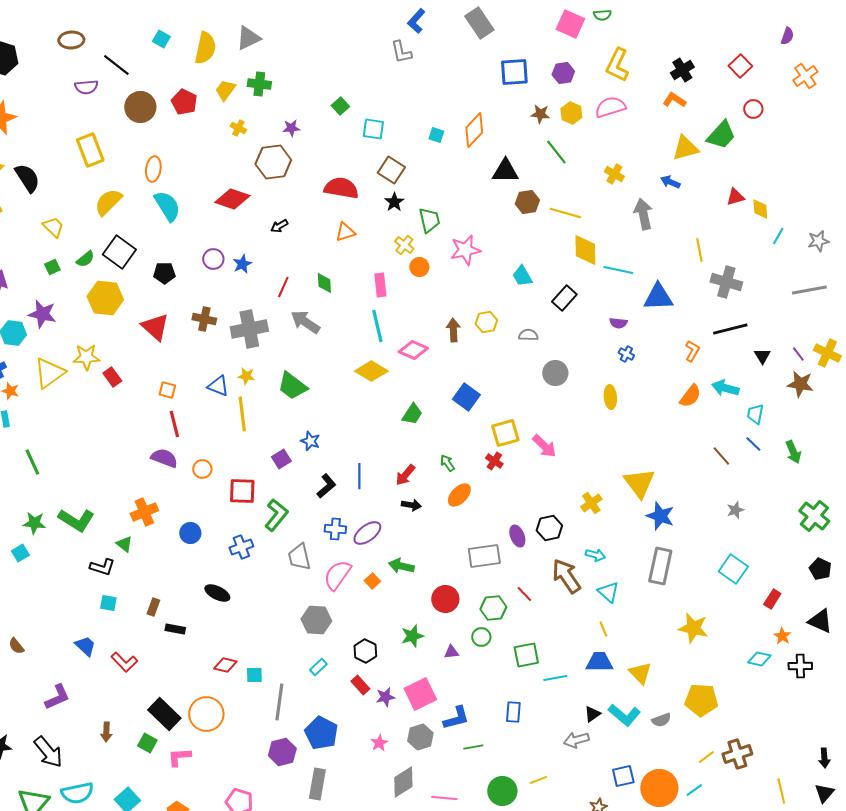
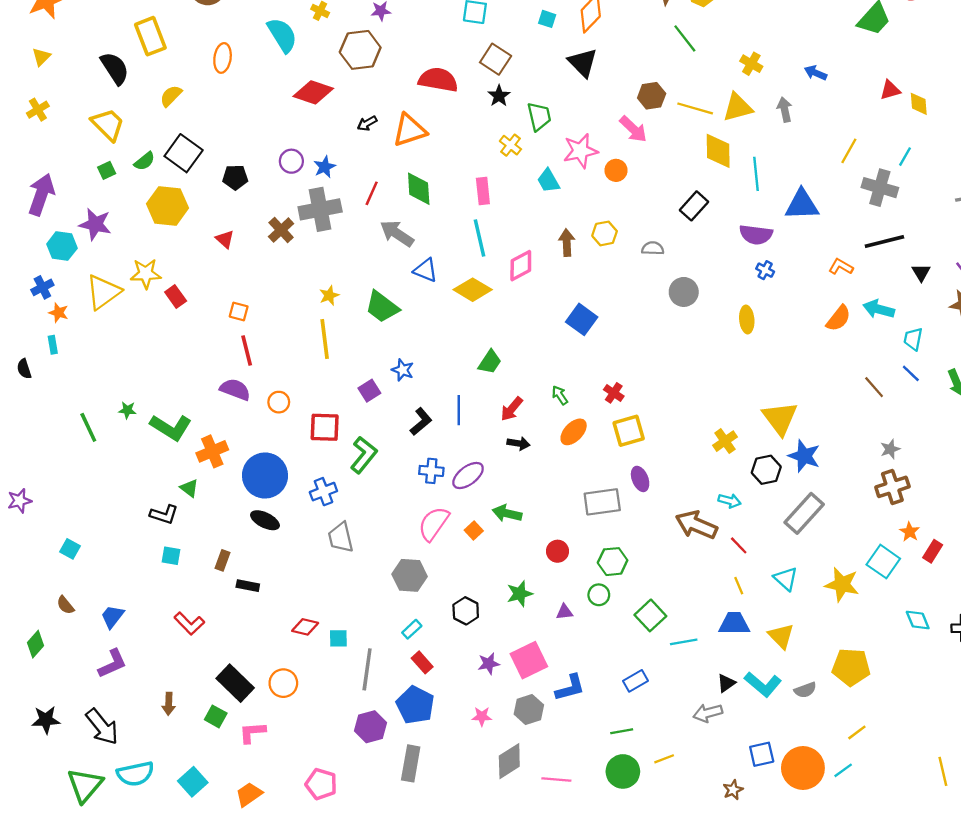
yellow triangle: (685, 148) -> (738, 107), moved
black triangle: (505, 171) -> (583, 63), moved, turned 44
black semicircle: (27, 178) -> (115, 68), moved
yellow semicircle: (108, 202) -> (171, 96), size x0.7
cyan semicircle: (167, 206) -> (282, 35), moved
gray arrow: (643, 214) -> (785, 110), size x0.7
yellow trapezoid: (53, 227) -> (108, 124), size x1.4
orange triangle: (345, 232) -> (410, 130), moved, size x1.5
cyan line: (778, 236) -> (905, 157), moved
yellow line: (699, 250) -> (849, 151), turned 40
orange circle: (419, 267) -> (616, 170), moved
cyan line: (618, 270) -> (756, 174), turned 72
cyan trapezoid: (522, 276) -> (548, 181), moved
green diamond: (324, 283) -> (419, 189), size x1.4
brown cross: (204, 319) -> (281, 230), turned 35
purple semicircle: (618, 323) -> (756, 235), size x1.6
red triangle: (155, 327) -> (225, 239), size x0.6
gray cross: (249, 329) -> (320, 209), moved
pink diamond: (413, 350) -> (521, 266), turned -52
orange L-shape: (692, 351) -> (841, 267), turned -90
yellow star: (246, 376) -> (329, 295), turned -30
blue triangle: (218, 386) -> (426, 270), moved
green trapezoid: (412, 414) -> (490, 362), moved
yellow square: (505, 433) -> (629, 431), moved
pink arrow: (544, 446) -> (633, 129), moved
green line: (32, 462) -> (88, 427), moved
green L-shape: (76, 520) -> (171, 427), moved
green star: (34, 523) -> (127, 410), moved, size x0.7
black hexagon: (549, 528) -> (766, 470), moved
blue circle: (190, 533) -> (265, 475), size x1.8
cyan square: (20, 553) -> (70, 549), moved, turned -30
gray trapezoid: (299, 557) -> (341, 537), moved
gray rectangle: (660, 566) -> (804, 513), turned 30
cyan square: (733, 569) -> (883, 562), moved
brown arrow: (566, 576) -> (696, 525), turned -33
cyan triangle: (608, 592) -> (786, 579), moved
black ellipse: (217, 593) -> (265, 520), moved
red line: (524, 594) -> (739, 545), moved
red circle: (445, 599) -> (557, 551), size x0.7
orange star: (782, 636) -> (910, 532), moved
blue trapezoid: (85, 646) -> (112, 617), moved, turned -95
green square: (526, 655) -> (650, 615), turned -32
cyan diamond: (759, 659) -> (918, 620), turned 55
red rectangle: (360, 685) -> (422, 662), moved
blue rectangle: (513, 712) -> (635, 681), turned 55
orange circle: (206, 714) -> (283, 683), size x0.7
pink star: (379, 743) -> (482, 716), turned 30
green line: (473, 747) -> (622, 731), moved
brown cross: (737, 754) -> (892, 487), moved

